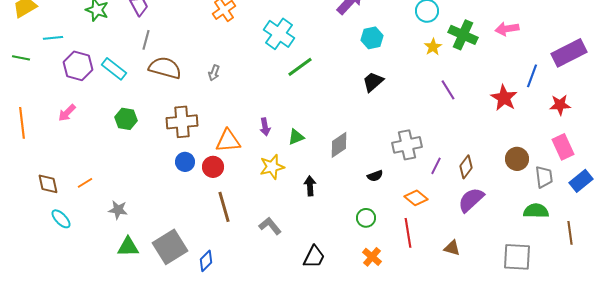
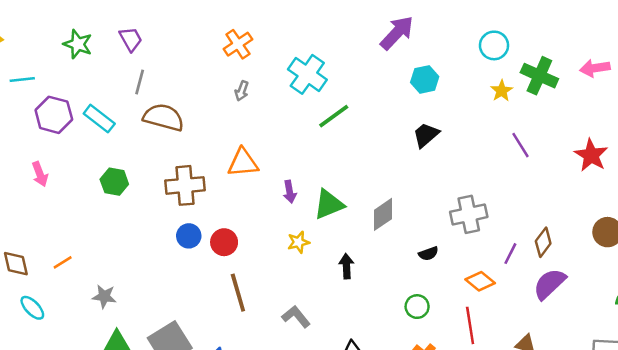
gray arrow: (214, 73) -> (242, 91), moved
pink arrow: (67, 113) -> (40, 174), turned -66
green triangle: (296, 137) -> (329, 204), size x1.5
orange triangle: (228, 141) -> (243, 163), moved
purple line: (436, 166) -> (510, 254), moved
yellow star: (272, 167) -> (298, 242), size x0.7

